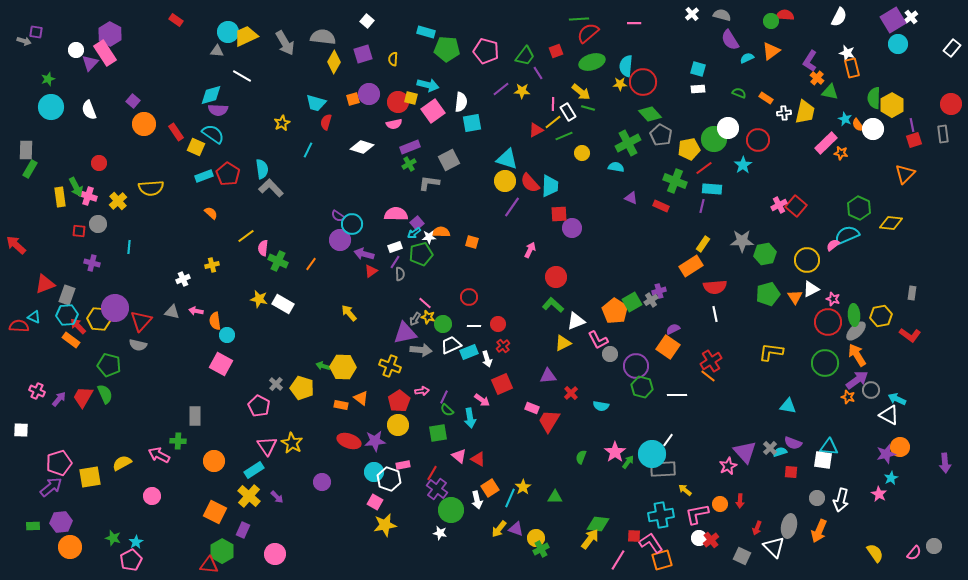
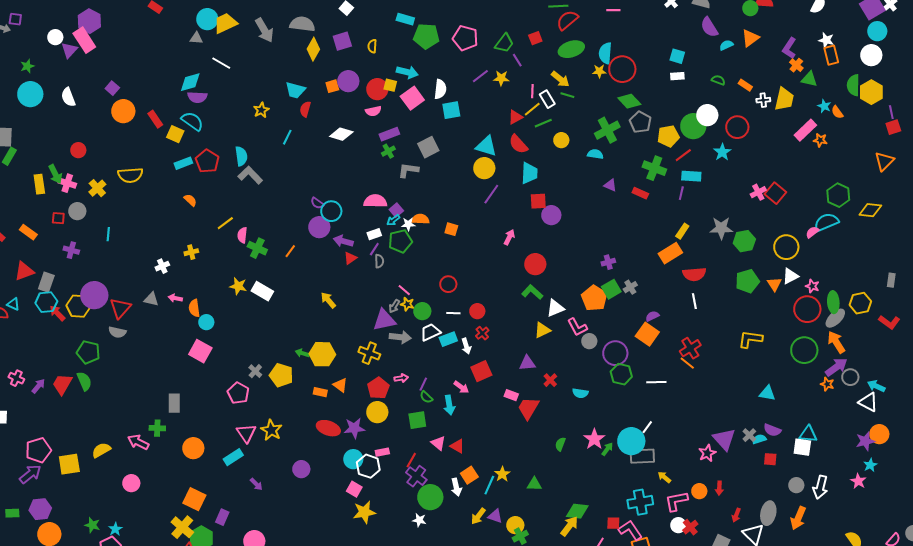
white circle: (873, 129) -> (871, 55), moved
red semicircle: (530, 183) -> (518, 144), moved
purple cross: (659, 291) -> (608, 262), moved
orange rectangle: (71, 340) -> (28, 232), moved
yellow cross: (249, 496) -> (182, 527), moved

